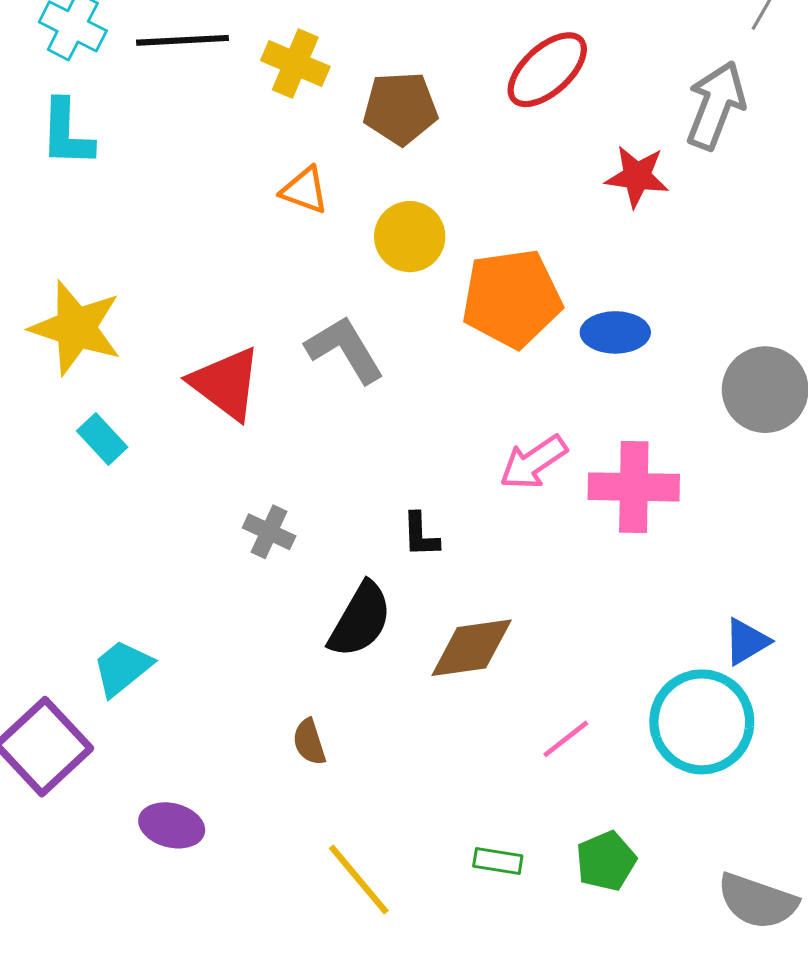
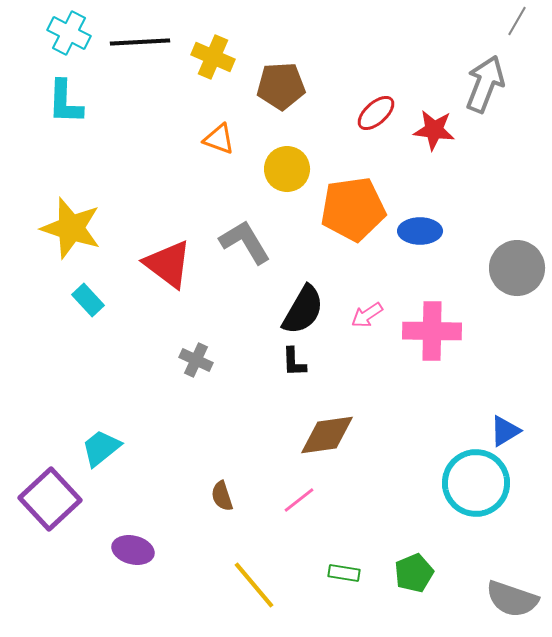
red ellipse: (547, 70) -> (376, 113), moved, size x0.7
pink arrow: (533, 462) -> (367, 315), size x0.7
black semicircle: (360, 620) -> (303, 310), moved
pink line: (566, 739) -> (299, 500), moved

